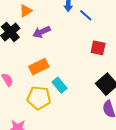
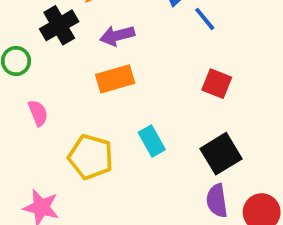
orange rectangle: (39, 67) -> (115, 79), moved
cyan rectangle: (59, 85) -> (152, 141), moved

